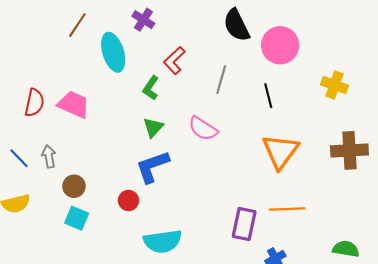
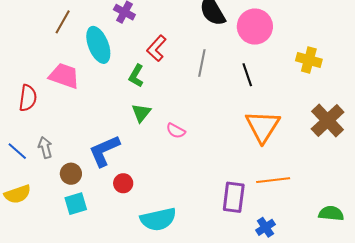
pink trapezoid: (74, 104) -> (64, 76), moved
pink semicircle: (203, 129) -> (176, 131), moved, size x0.7
brown cross: (349, 150) -> (328, 121), turned -36
blue L-shape: (152, 167) -> (104, 151), moved
cyan square: (77, 218) -> (76, 204), turned -35

